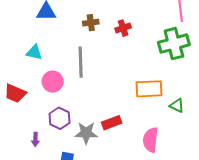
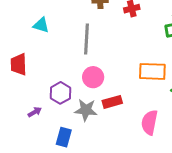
pink circle: (53, 82) -> (93, 77), moved
red trapezoid: (15, 93) -> (19, 64), turned 60
purple arrow: (35, 139) -> (35, 112), turned -128

